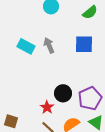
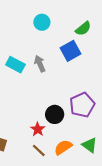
blue square: (84, 44) -> (71, 51), moved, turned -30
purple pentagon: (90, 98) -> (82, 105), moved

